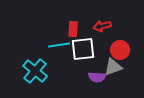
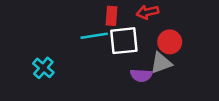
cyan cross: (35, 71) -> (43, 68), moved, size x0.7

